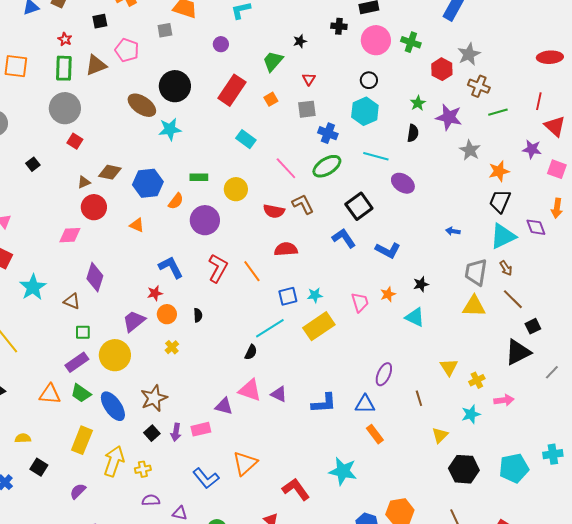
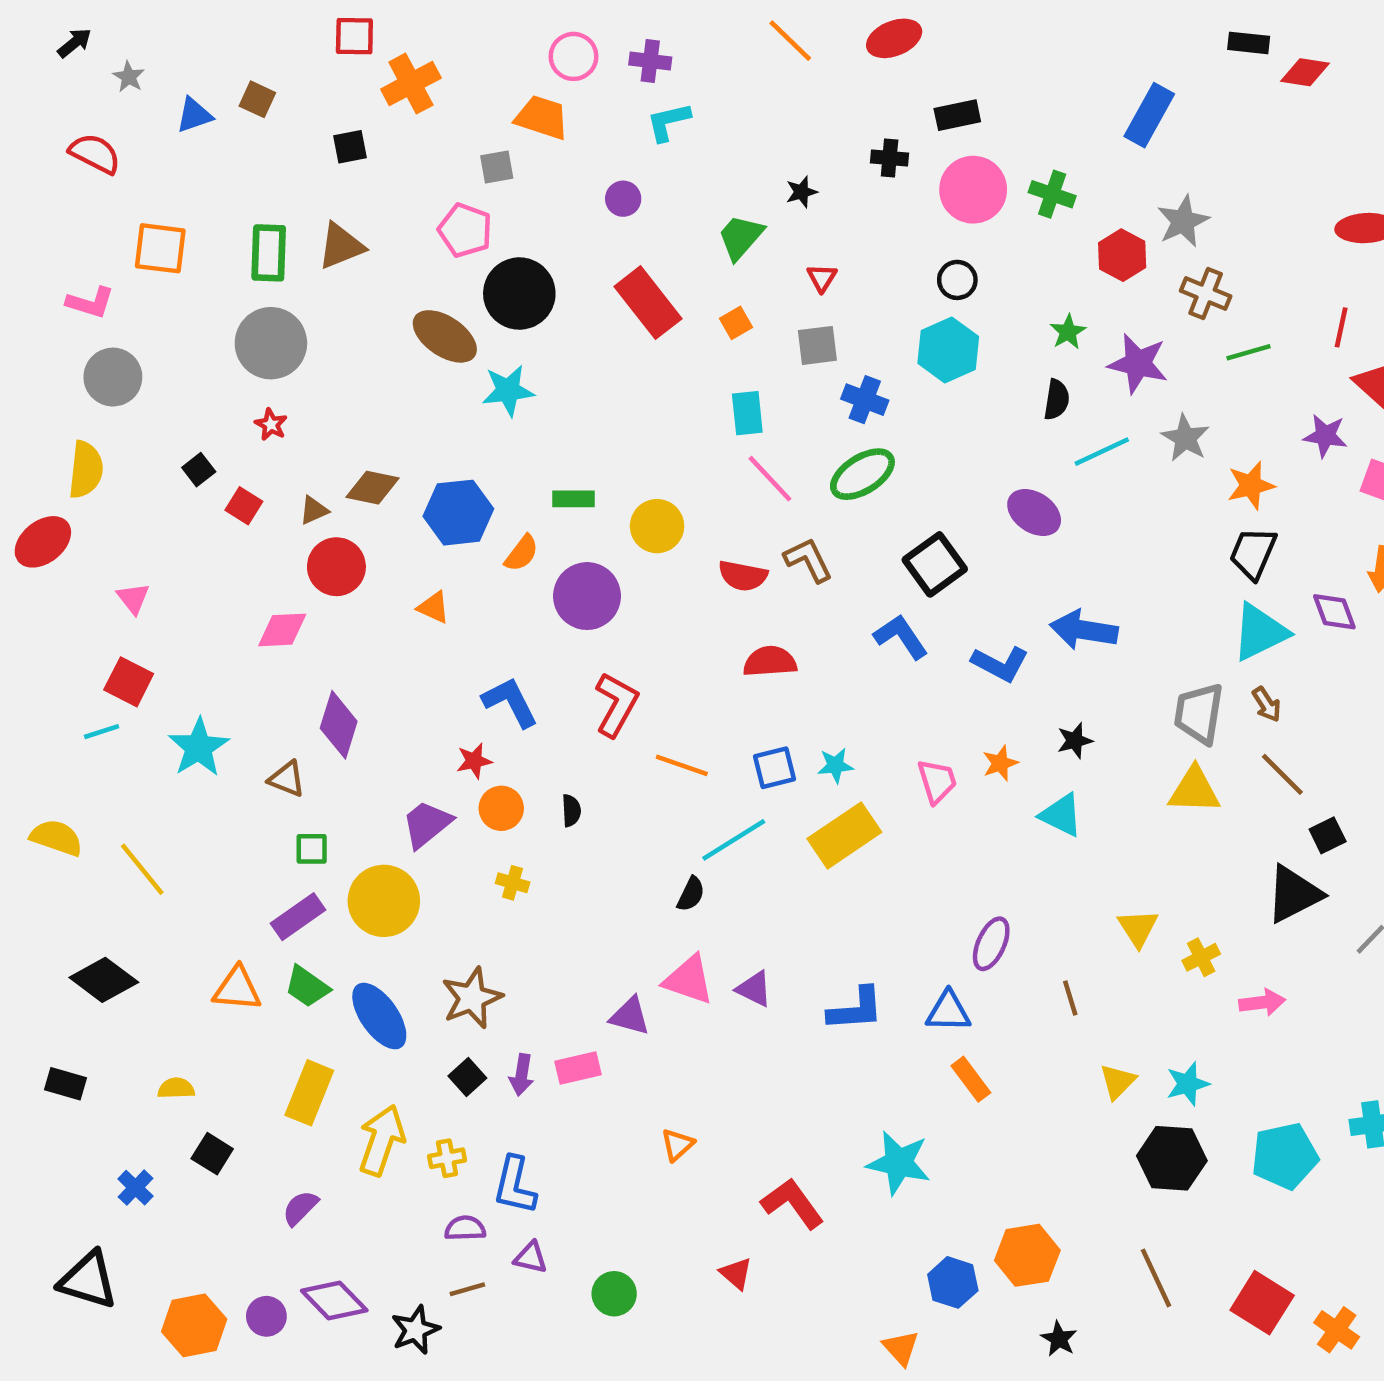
red star: (65, 39) -> (271, 424), moved
pink pentagon: (127, 50) -> (465, 230), moved
red rectangle: (232, 90) -> (648, 303), turned -72
cyan rectangle: (246, 139) -> (747, 413), moved, turned 48
red square: (75, 141) -> (244, 506), moved
cyan line: (376, 156) -> (1102, 452), moved, turned -40
blue arrow: (453, 231) -> (1084, 630), moved, size x2.0
orange line: (252, 271) -> (682, 765), moved, turned -35
yellow cross: (172, 347) -> (513, 883), turned -32
cyan star: (471, 414) -> (1188, 1084), moved
orange triangle: (245, 463) -> (677, 1145), size x0.6
blue L-shape: (206, 478) -> (515, 1185), moved, turned 52

